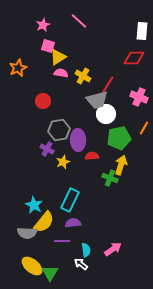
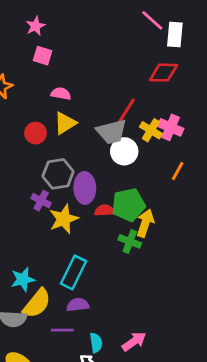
pink line: (79, 21) -> (152, 20), moved
yellow triangle: (58, 57) -> (65, 123), moved
yellow cross: (83, 76) -> (151, 130), moved
green pentagon: (119, 138) -> (128, 205), moved
yellow star: (63, 162) -> (64, 219), size x1.5
cyan star: (34, 205) -> (23, 279), turned 30

